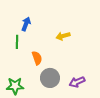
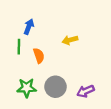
orange semicircle: (37, 58) -> (39, 56), moved
green star: (15, 86) -> (27, 88), moved

